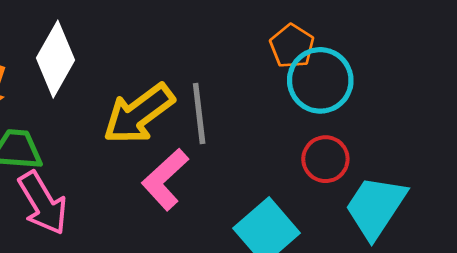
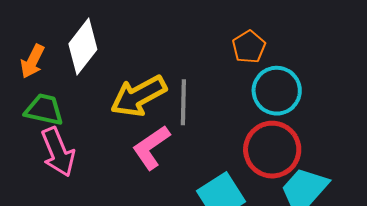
orange pentagon: (292, 46) -> (249, 47), moved
red circle: (325, 159) -> (272, 150), size x1.6

